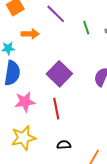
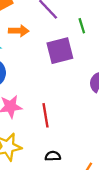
purple square: (59, 74) -> (60, 51), moved, turned 30

